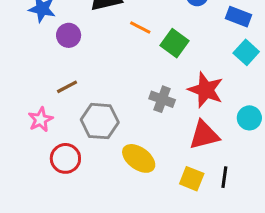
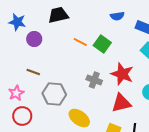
orange line: (140, 28) -> (80, 42), moved
brown line: (67, 87) -> (33, 72), turned 48
red circle: (65, 158) -> (22, 116), moved

